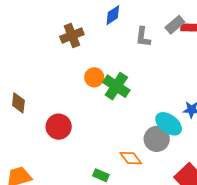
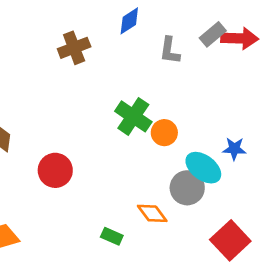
orange circle: (94, 77) -> (164, 133), moved

